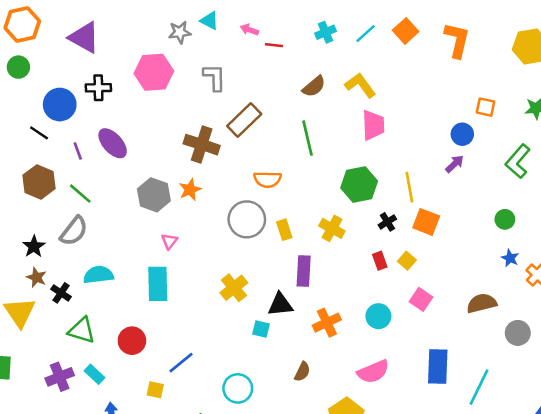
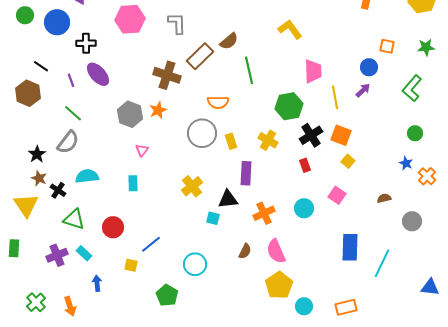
brown semicircle: (314, 86) -> (229, 41), moved
black cross: (98, 88) -> (86, 43), moved
blue circle: (60, 105) -> (57, 22), moved
pink trapezoid: (373, 125) -> (313, 71), moved
brown hexagon: (39, 182) -> (28, 93), moved
yellow line: (409, 187) -> (335, 97), moved
green circle: (505, 219) -> (415, 133), moved
black cross: (387, 222) -> (311, 135), size x1.6
yellow square: (407, 261) -> (348, 161), moved
cyan rectangle: (158, 284) -> (133, 183), size x0.6
brown semicircle: (482, 303) -> (384, 198), size x0.6
pink semicircle: (373, 372) -> (276, 251), moved, turned 90

